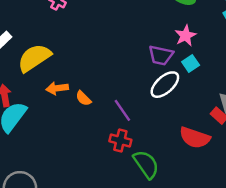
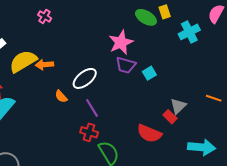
pink star: (185, 36) -> (121, 42), moved, size x1.4
white ellipse: (165, 85) -> (85, 78), moved
orange arrow: (57, 88) -> (44, 65), moved

